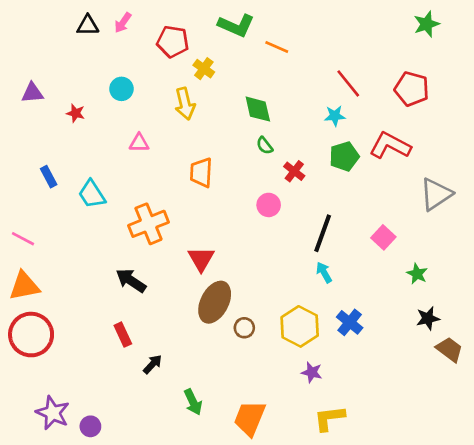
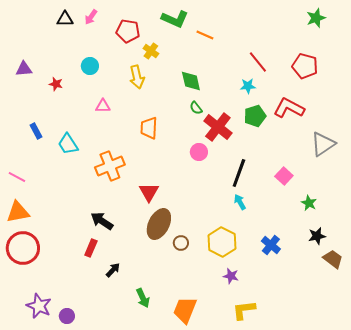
red cross: (294, 171) -> (218, 127), size x1.8
black arrow: (131, 281) -> (102, 221), moved
blue cross: (350, 322) -> (271, 245), moved
red rectangle: (123, 335) -> (91, 248), turned 48

